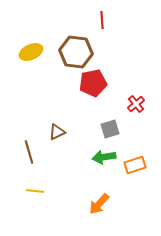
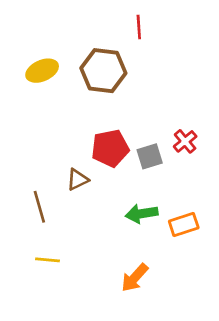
red pentagon: (93, 83) -> (110, 148), moved
gray square: (110, 129) -> (150, 156), moved

